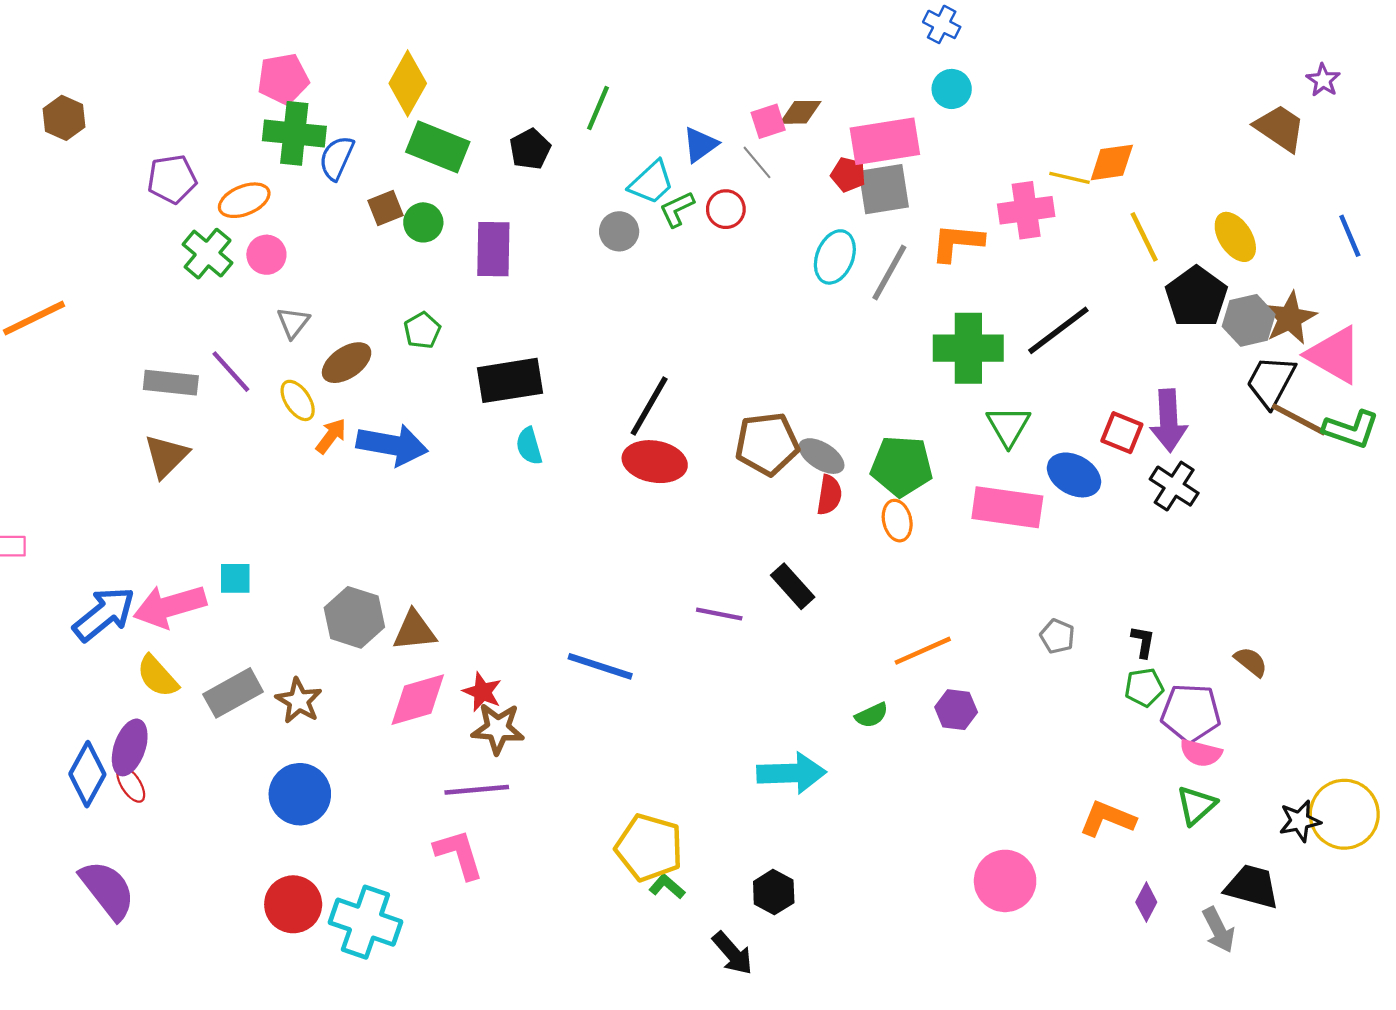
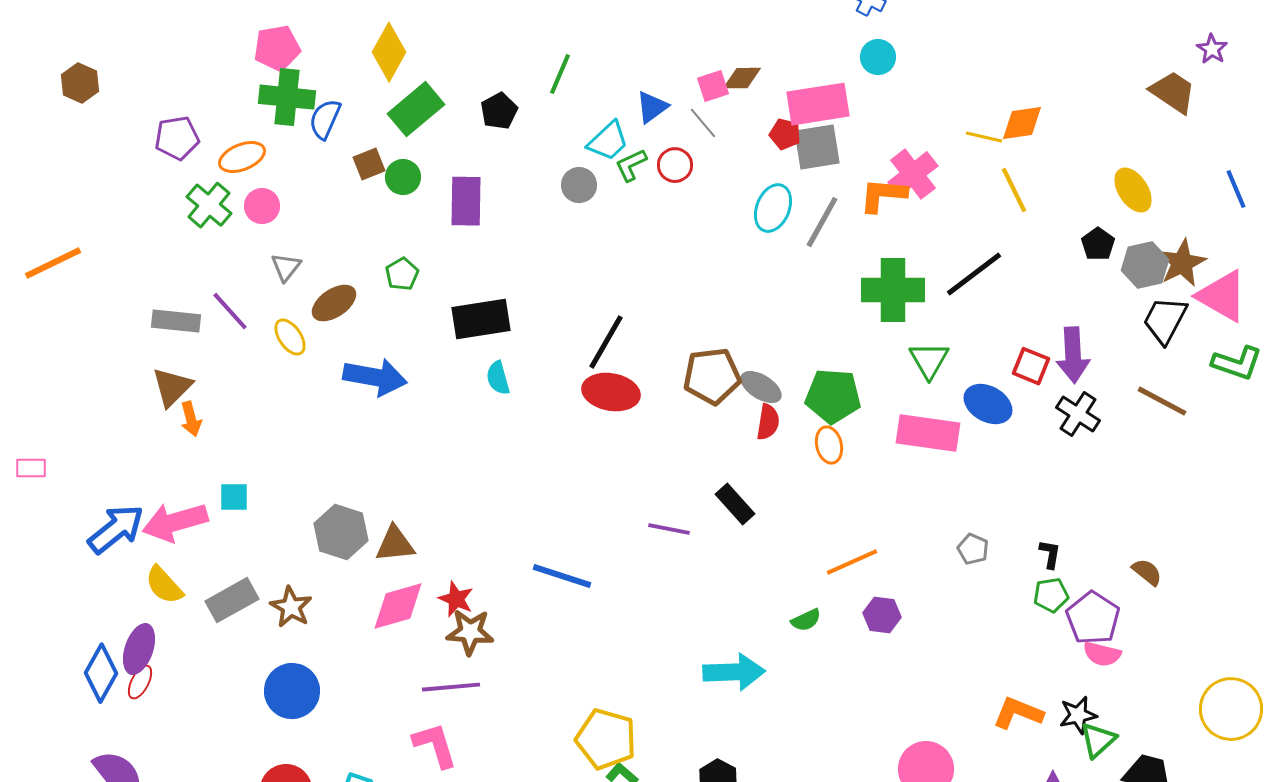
green rectangle: (438, 147) -> (416, 109), turned -62
pink cross: (1026, 210) -> (913, 174), moved, turned -30
yellow line: (1144, 237) -> (1014, 190), moved
black pentagon: (1196, 297) -> (1098, 244), size x0.6
brown line: (1299, 419) -> (1162, 401), moved
orange arrow: (331, 436) -> (191, 419), moved, turned 128
purple pentagon: (1191, 713) -> (1093, 618), turned 30
red ellipse: (131, 784) -> (140, 682), turned 60
green triangle: (1196, 805) -> (1098, 740), moved
black star: (1300, 821) -> (1078, 715), moved

